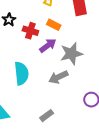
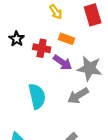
purple arrow: (48, 46) -> (63, 62), turned 78
gray star: (71, 54) -> (90, 68), turned 30

